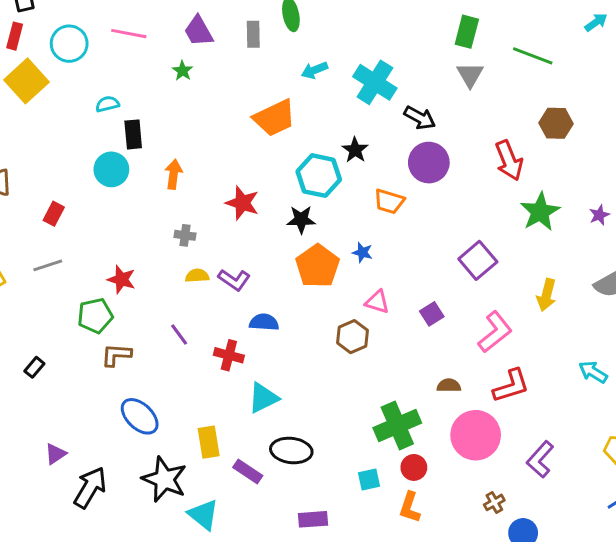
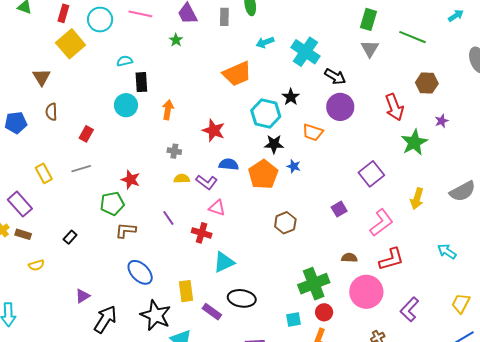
purple star: (599, 215) -> (442, 121), moved
black star: (301, 220) -> (274, 144), moved
pink triangle: (377, 302) -> (217, 208), moved
blue semicircle: (264, 322) -> (229, 164), moved

